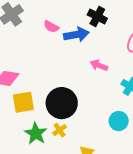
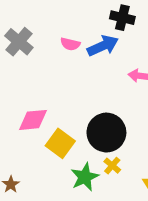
yellow square: (23, 102) -> (60, 143), turned -30
green star: (36, 133) -> (85, 177), turned 30

